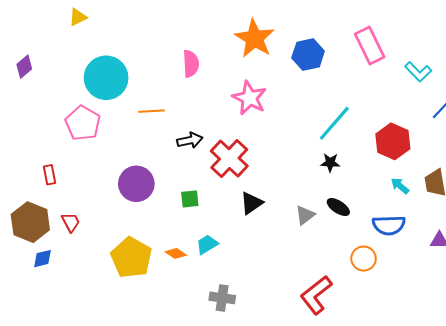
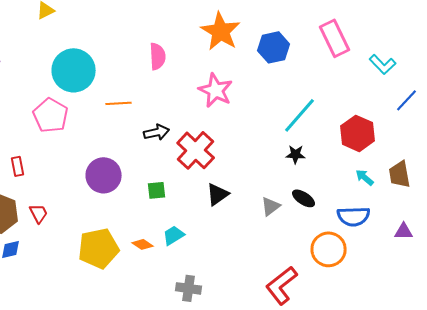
yellow pentagon: (131, 258) -> (99, 248), turned 30
orange circle: (364, 259) -> (329, 249), size x1.4

